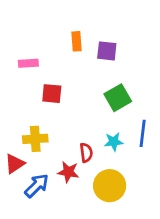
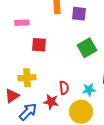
cyan star: (114, 142) -> (89, 90), moved

